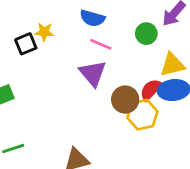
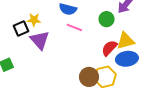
purple triangle: (93, 73) -> (40, 40), moved
red semicircle: (151, 90) -> (109, 48), moved
brown circle: (125, 100) -> (89, 77), moved

